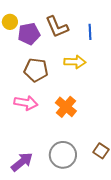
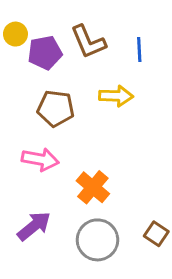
orange cross: (66, 107) -> (93, 187), moved
purple arrow: (22, 162) -> (34, 226), moved

